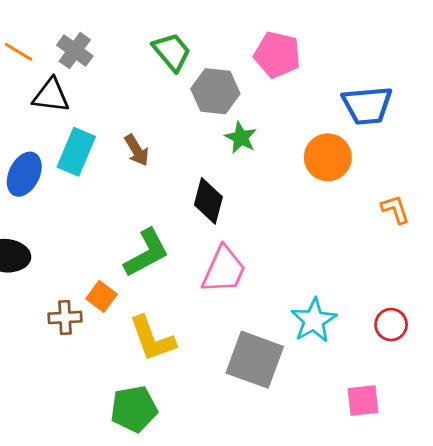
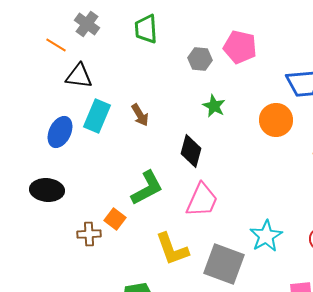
gray cross: (75, 50) -> (87, 24), moved
green trapezoid: (172, 52) -> (146, 29), moved, turned -144
gray hexagon: (215, 91) -> (200, 59), moved, size x0.7
yellow L-shape: (152, 339) -> (172, 249), moved

